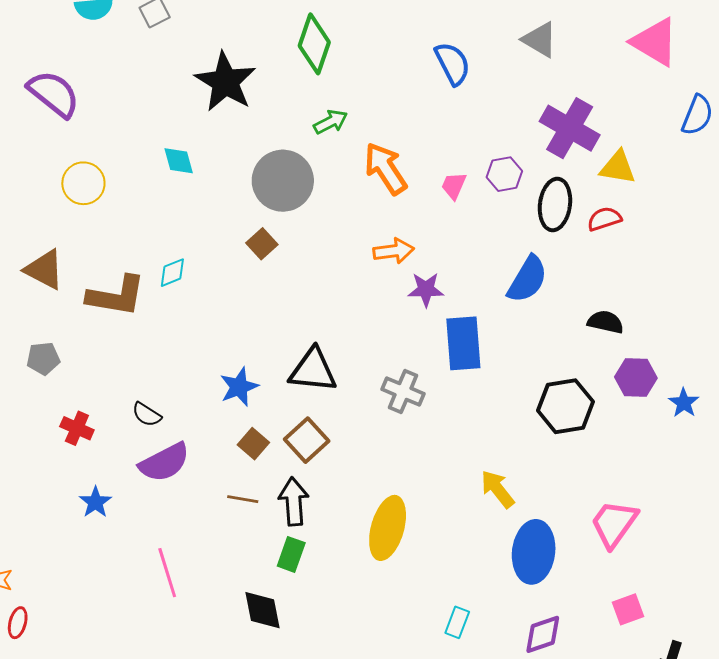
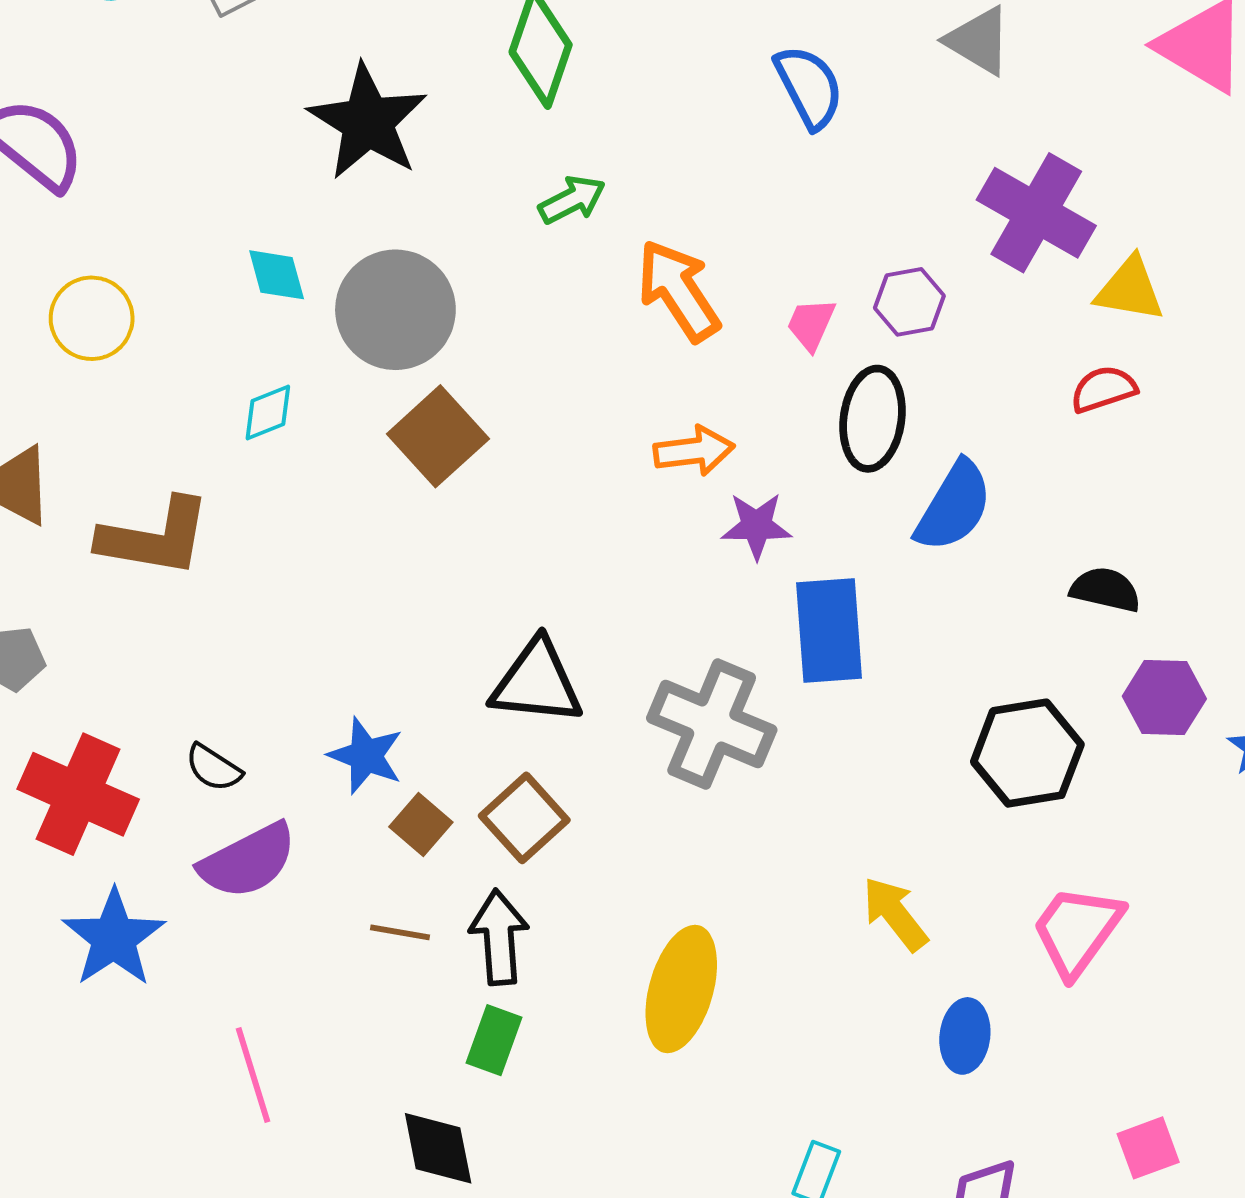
gray circle: (283, 181) -> (395, 310), moved
black ellipse: (555, 204) -> (873, 419), moved
brown square: (262, 244) -> (438, 436), size x1.6
cyan diamond: (172, 273) -> (268, 412), moved
blue star: (239, 387) -> (366, 756), moved, turned -30
gray cross: (403, 392) -> (712, 724), size x1.5
red cross: (77, 428) -> (78, 794), size x1.8
blue star: (95, 502) -> (114, 938), size x1.6
pink trapezoid: (614, 524) -> (1077, 931), moved
blue ellipse: (534, 552) -> (965, 1036), size x0.6

